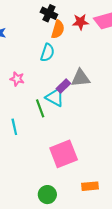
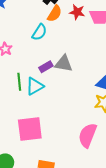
cyan triangle: (55, 97) -> (35, 86), moved, turned 48

